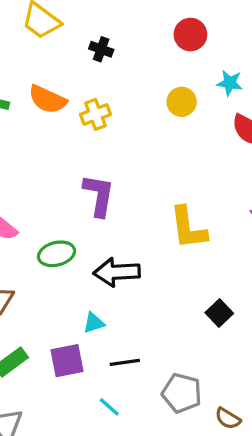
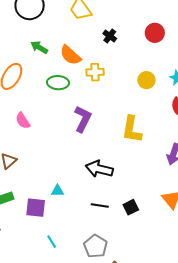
red circle: (190, 35) -> (155, 33), moved
yellow L-shape: (188, 228) -> (132, 129), moved
green ellipse: (57, 254) -> (58, 83), moved
black arrow: (117, 272) -> (99, 169), moved
black line: (125, 362) -> (100, 205), moved

